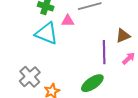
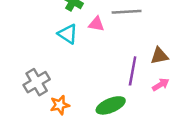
cyan triangle: (47, 33) -> (68, 34), size x0.7

